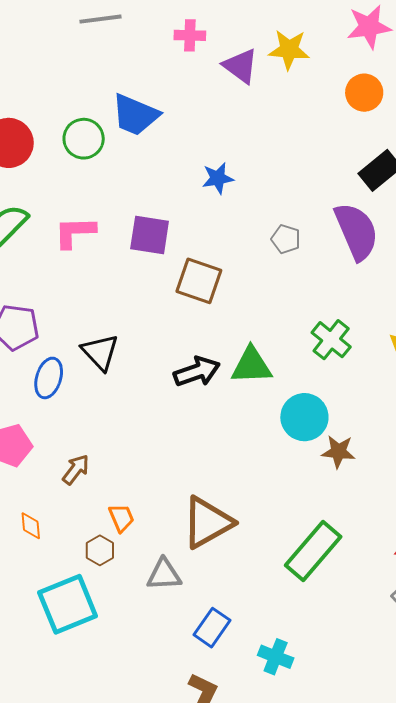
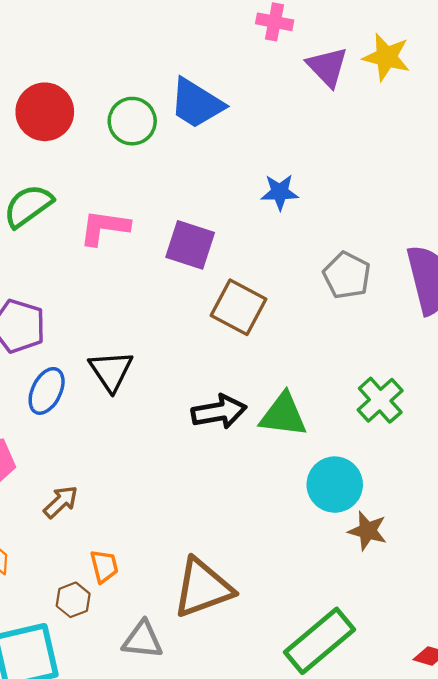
gray pentagon: (286, 239) -> (347, 275), size x1.4

